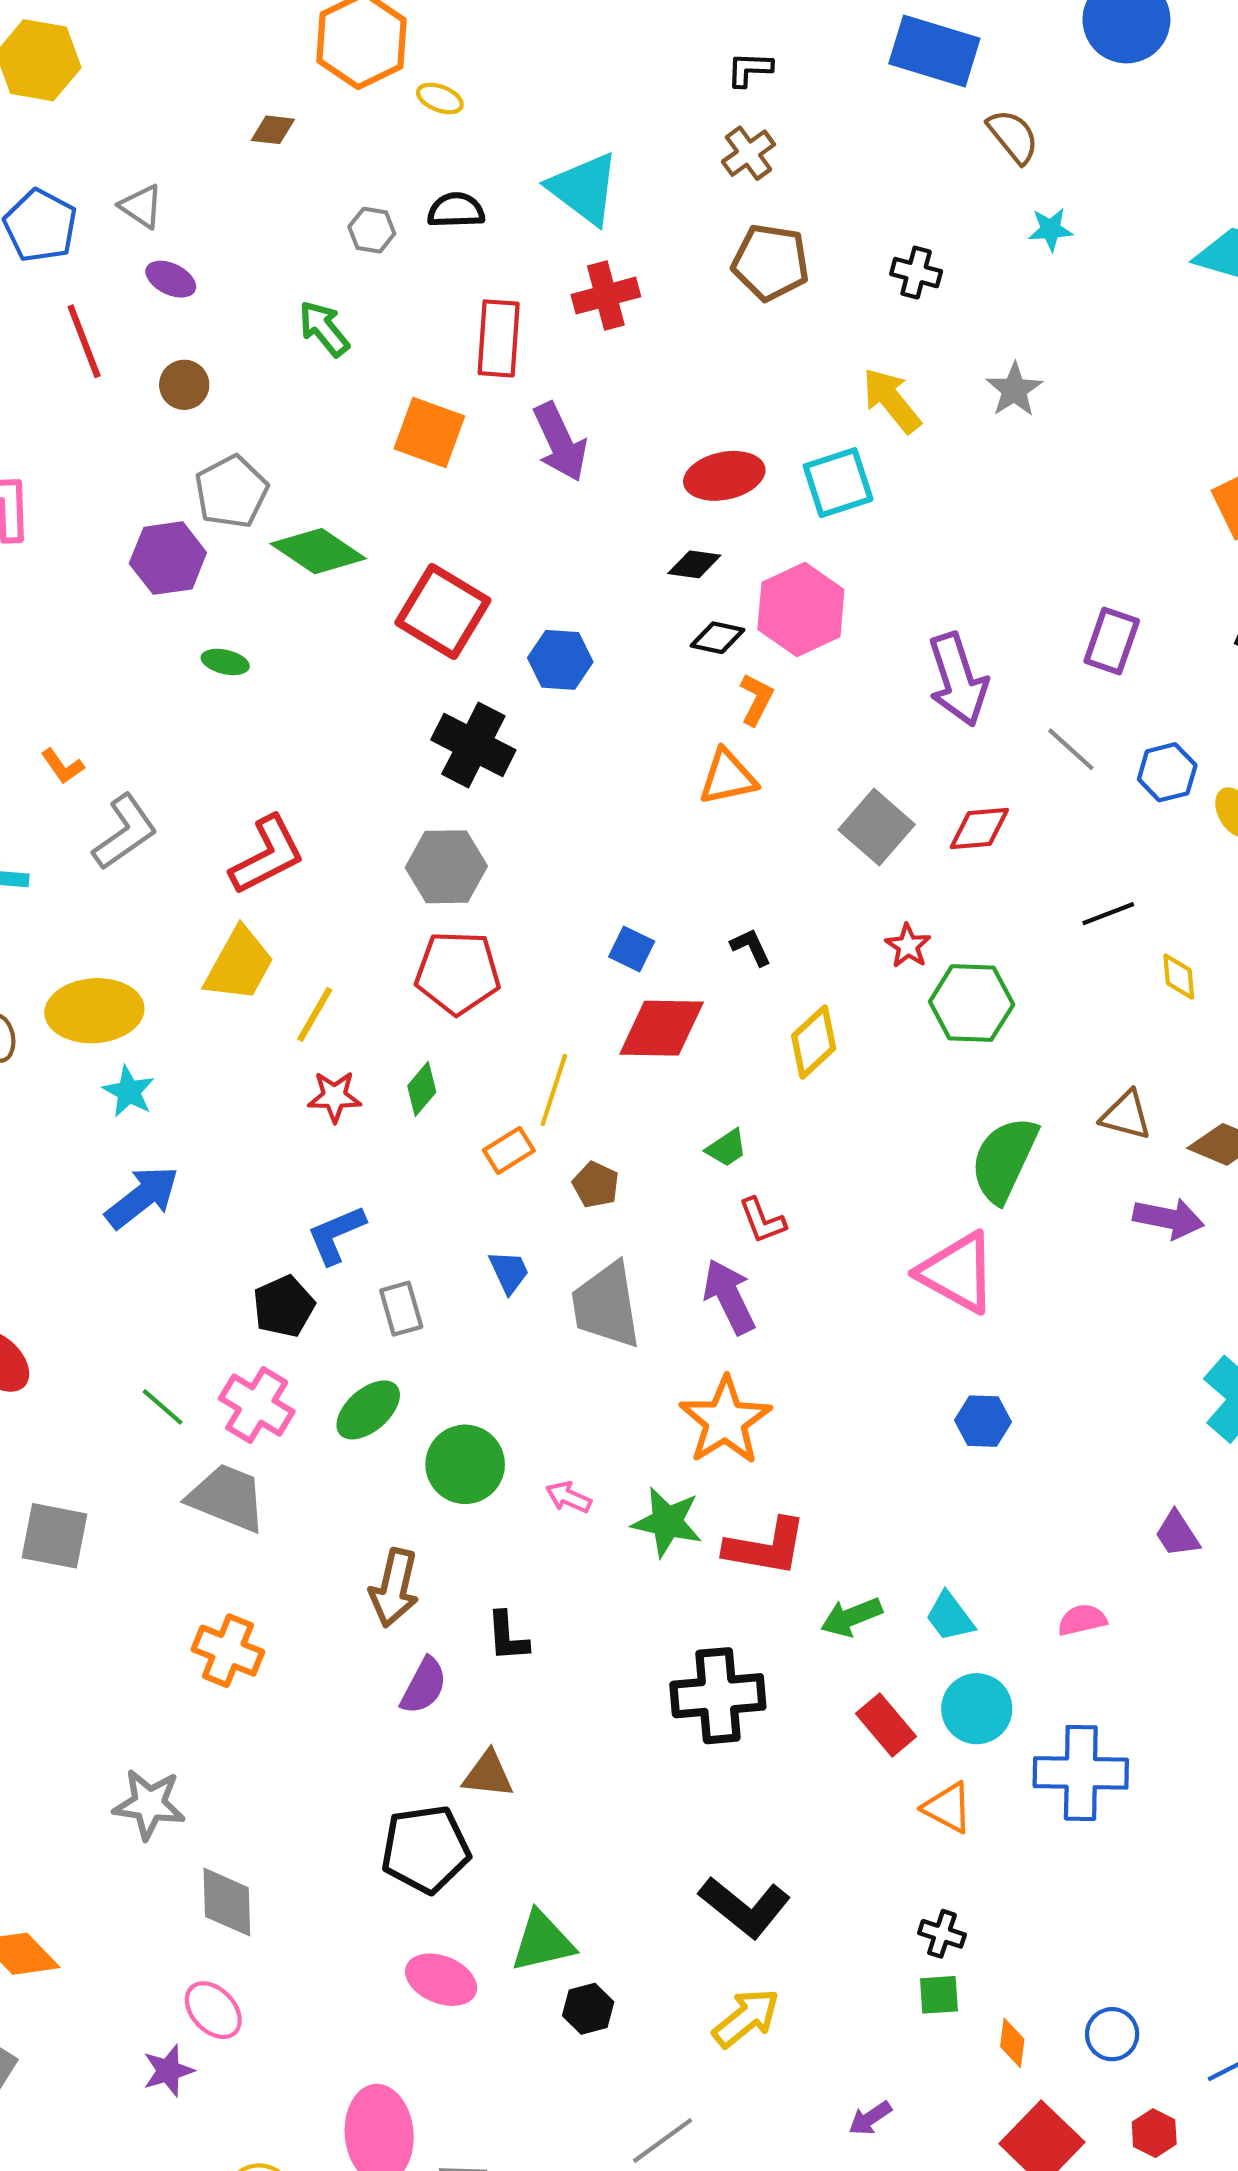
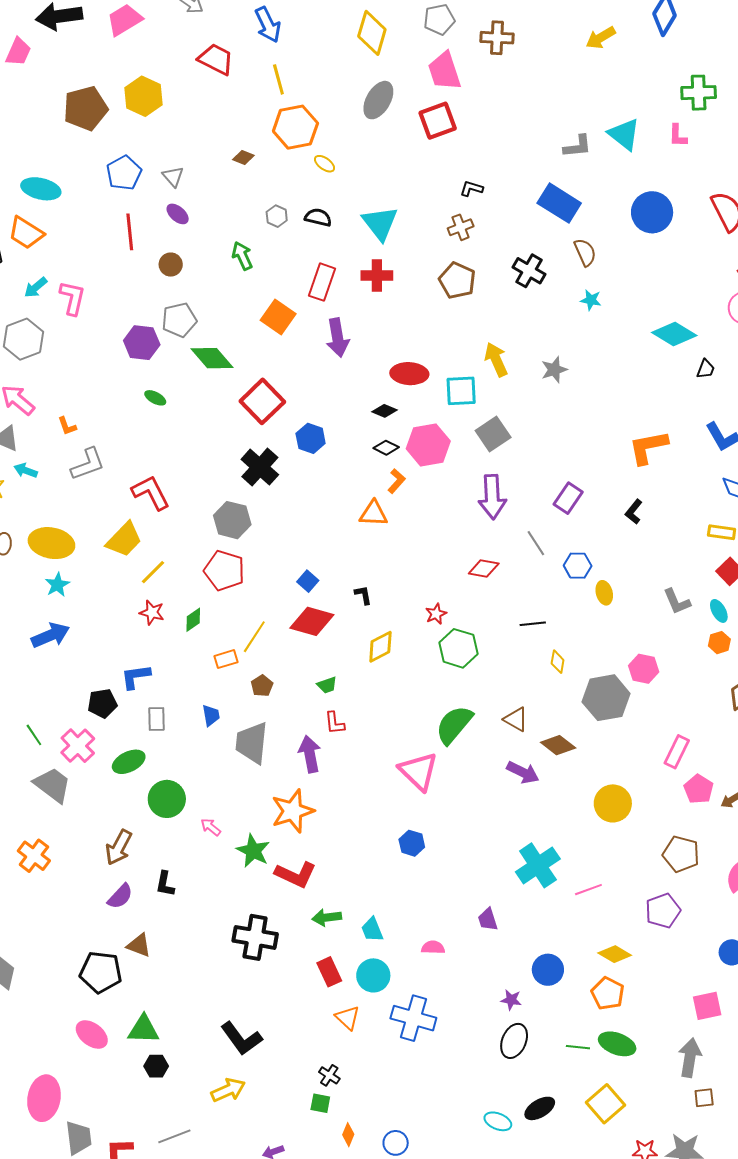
black cross: (916, 273) -> (529, 271), moved, size x1.4
gray square: (877, 827) -> (493, 434), moved
red L-shape: (267, 855) -> (151, 493), turned -105

